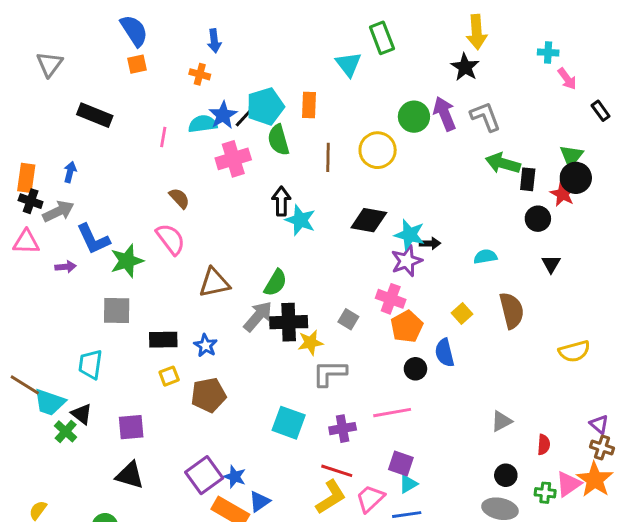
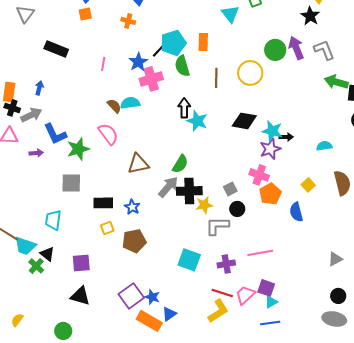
blue star: (223, 115) -> (138, 62), moved
cyan semicircle: (203, 124) -> (130, 103), moved
gray square: (348, 319) -> (230, 189), turned 32
black circle: (415, 369) -> (237, 209), moved
pink trapezoid: (370, 499) -> (245, 295), moved

